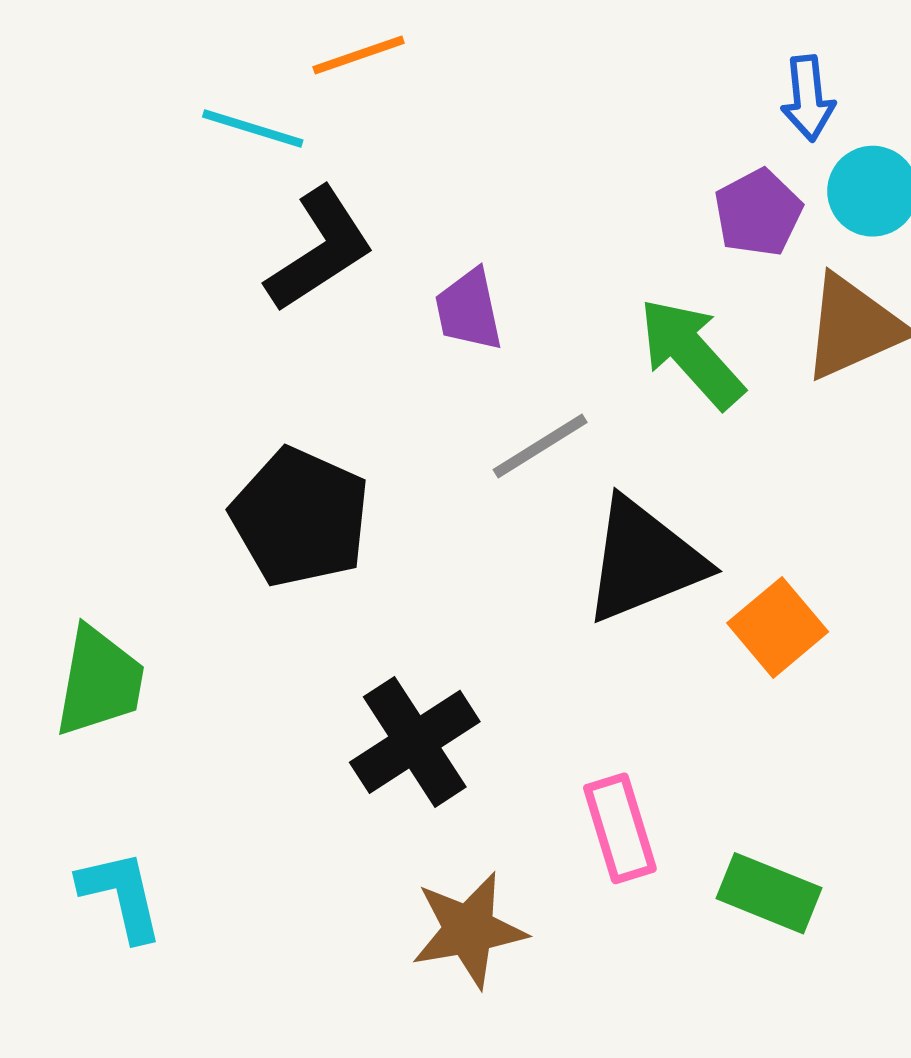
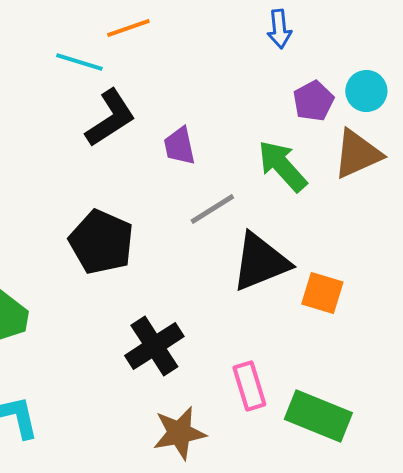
blue arrow: (808, 98) -> (279, 29), moved
orange square: (778, 627) -> (322, 293), turned -33
green rectangle: (769, 893) -> (318, 416), size x1.4

